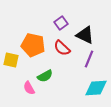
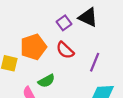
black triangle: (85, 35) -> (88, 17), moved
orange pentagon: (33, 45) -> (33, 47), turned -30

